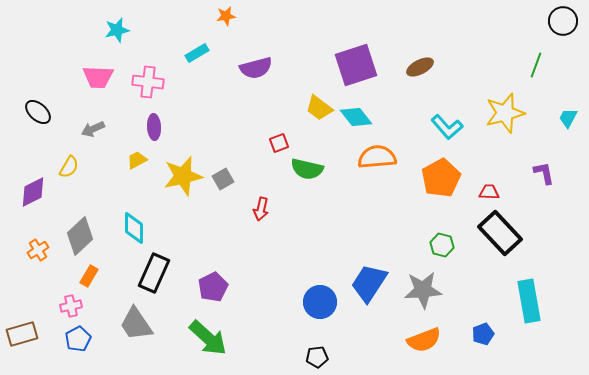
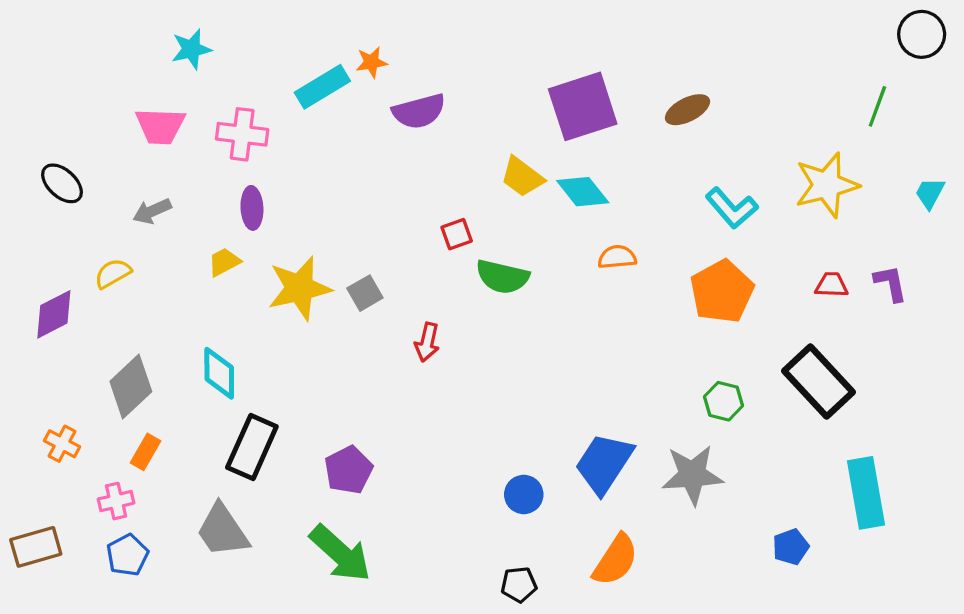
orange star: (226, 16) -> (371, 62), moved
cyan rectangle: (197, 53) -> (322, 87), size x1.4
orange semicircle: (377, 157) -> (617, 257), size x0.6
yellow semicircle: (69, 167) -> (113, 273), turned -150
red trapezoid: (489, 192) -> (832, 285), moved
orange cross: (38, 250) -> (62, 444), moved, turned -30
blue circle: (320, 302) -> (524, 494), size x0.7
orange semicircle: (424, 340) -> (615, 560), moved, turned -36

